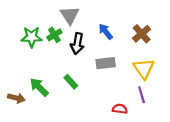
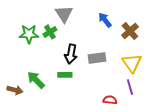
blue arrow: (106, 32) -> (105, 20), moved
black arrow: (77, 44) -> (71, 54), moved
green rectangle: (71, 82) -> (65, 75), turned -48

